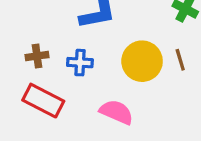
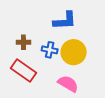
yellow circle: (142, 61) -> (74, 52), moved

